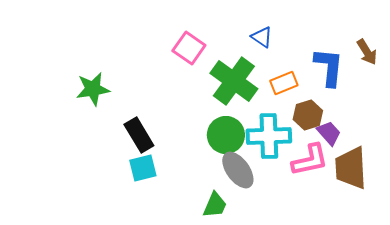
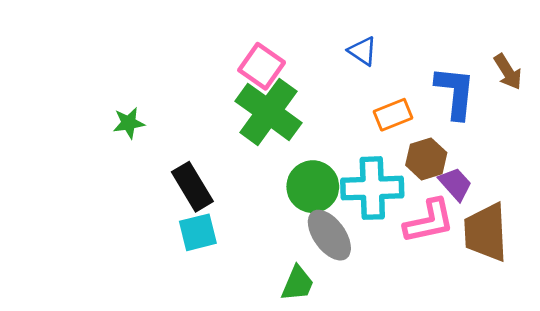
green cross: (234, 81) -> (268, 112), moved
green star: (93, 89) -> (129, 123), size x0.7

